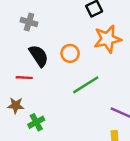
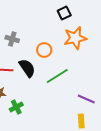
gray cross: (29, 22) -> (12, 39), moved
black semicircle: (39, 56) -> (27, 68), moved

